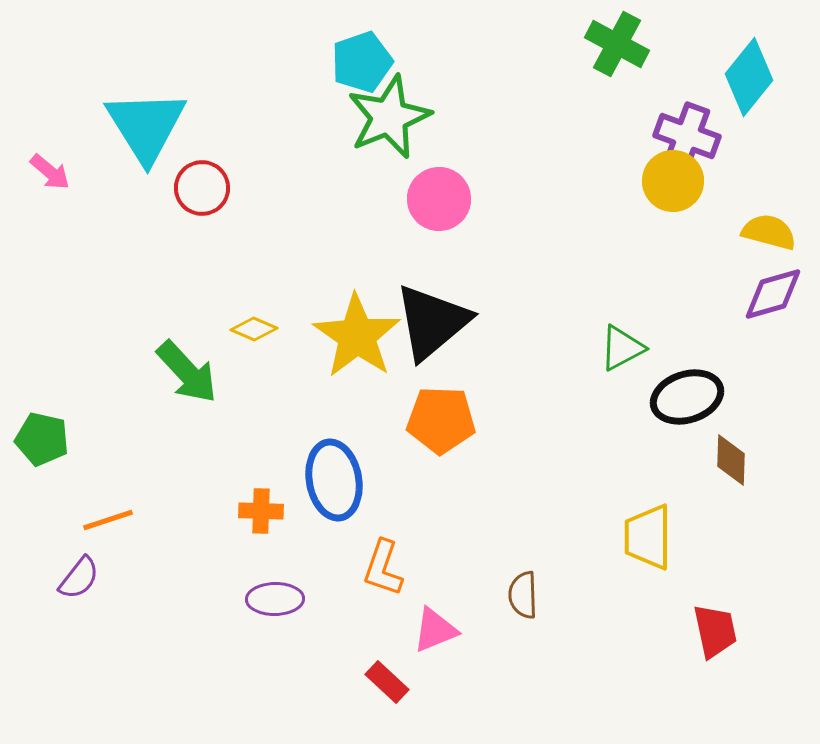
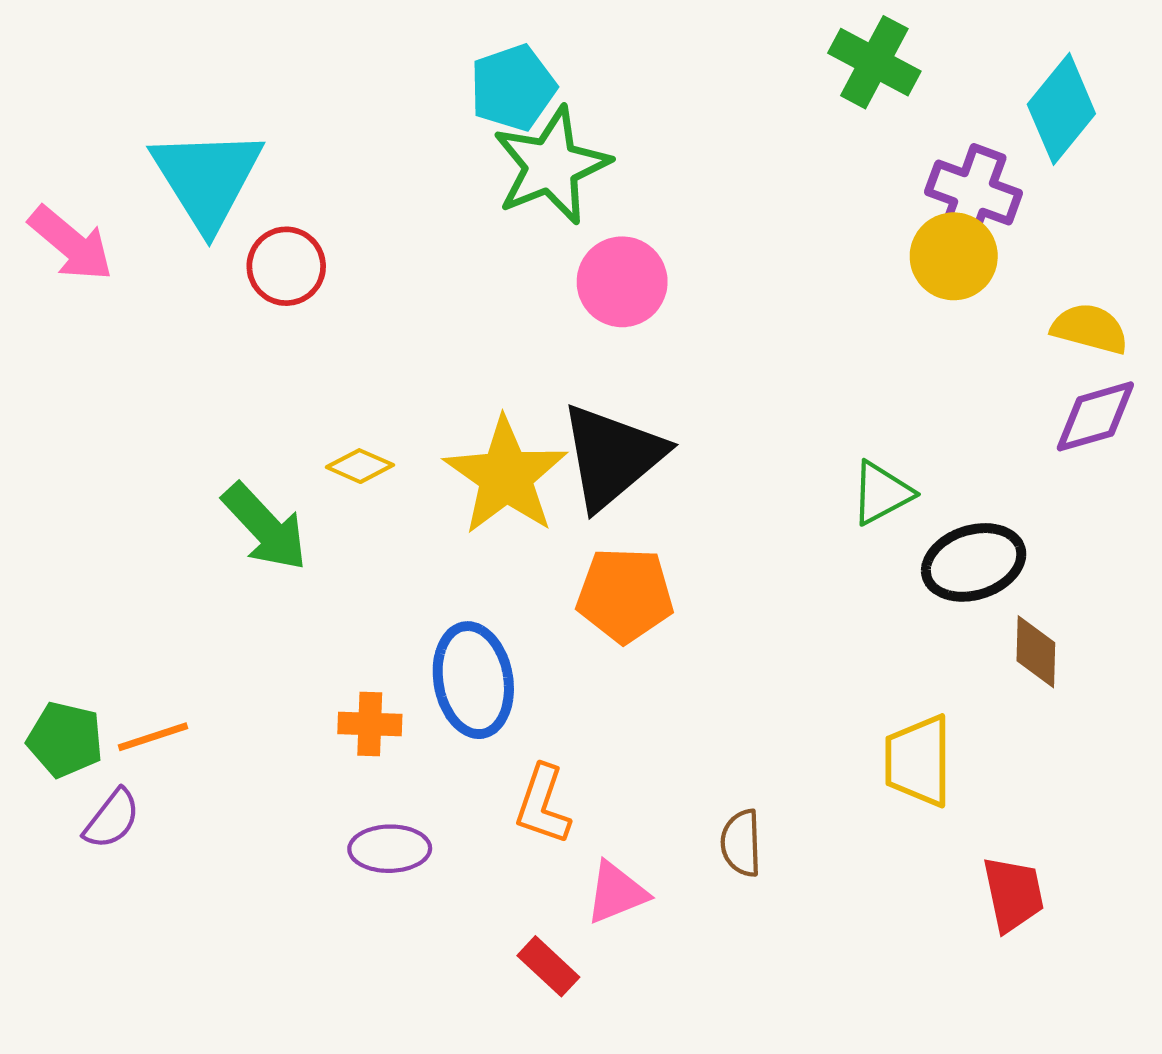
pink arrow: (50, 172) -> (71, 244), size x1.5
green pentagon: (42, 439) -> (65, 740), moved

